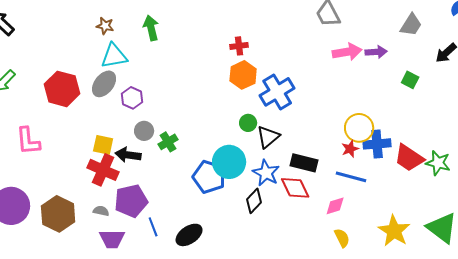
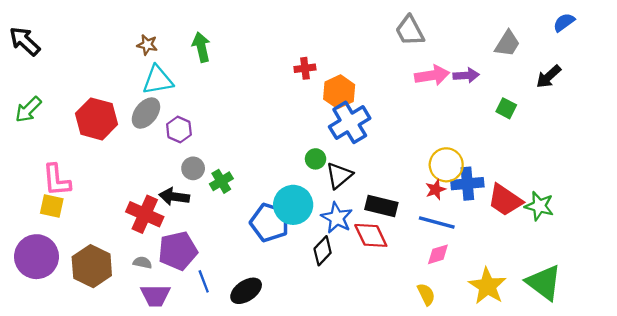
orange hexagon: (243, 75) -> (339, 92), moved
yellow square: (103, 145) -> (52, 206), moved
pink diamond: (335, 206) -> (438, 254), moved

